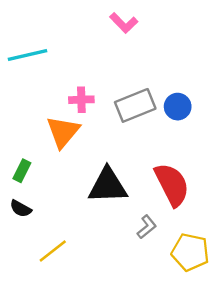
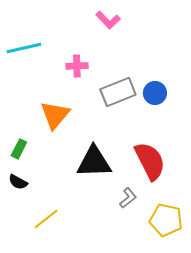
pink cross: (81, 100) -> (77, 66), moved

